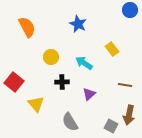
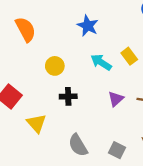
cyan arrow: (84, 63) -> (101, 62), moved
purple triangle: (89, 94) -> (116, 99), moved
gray square: (111, 126) -> (117, 150), moved

